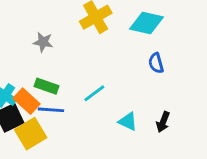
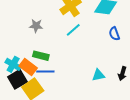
cyan line: (94, 93) -> (73, 30), moved
cyan triangle: (128, 121) -> (98, 75), turned -32

